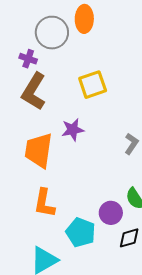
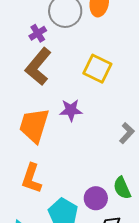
purple cross: (28, 59) -> (38, 33), turned 30
yellow square: (93, 85) -> (97, 69), turned 36

